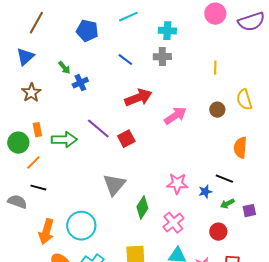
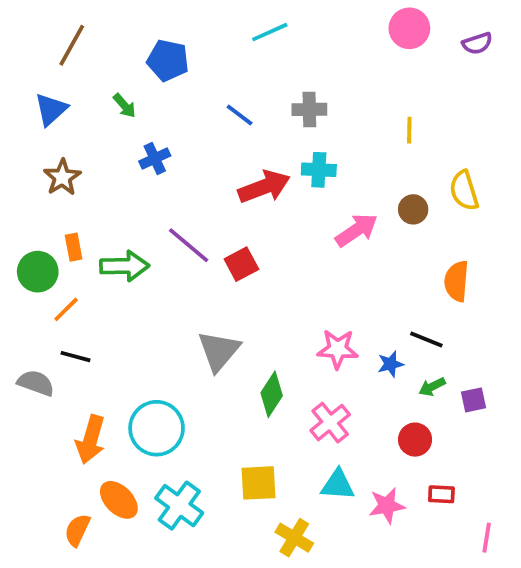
cyan line: (128, 17) -> (270, 32), moved
purple semicircle: (251, 22) -> (477, 43), size x0.6
cyan cross: (167, 31) -> (319, 170), moved
green arrow: (64, 68) -> (125, 106), moved
pink arrow: (175, 116) -> (357, 230), moved

